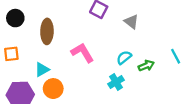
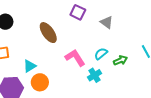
brown ellipse: (47, 31) -> (48, 33), moved, turned -35
pink L-shape: (82, 53) -> (75, 58), moved

